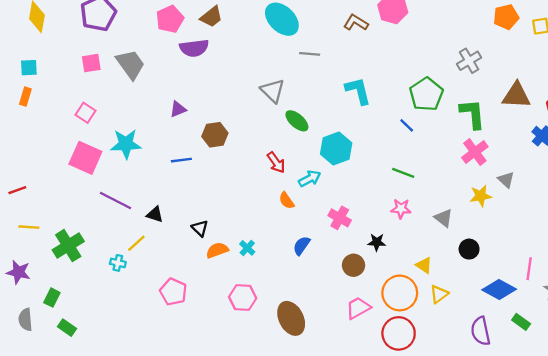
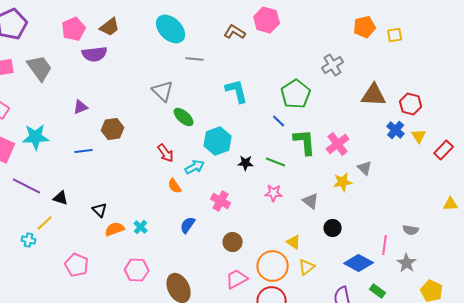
green L-shape: (473, 114) -> (305, 142), moved
black star: (377, 242) -> (246, 163), moved

